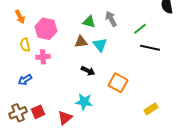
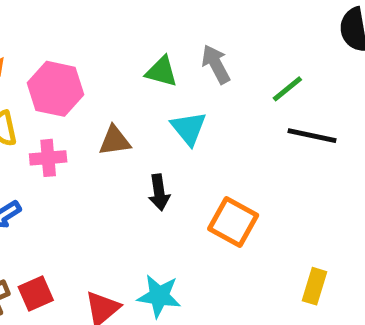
brown triangle: (81, 42) -> (115, 141), moved
black arrow: (88, 71) -> (159, 192), turned 56
cyan star: (84, 102) -> (159, 296), moved
yellow rectangle: (151, 109) -> (315, 286), turned -40

